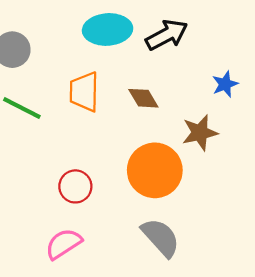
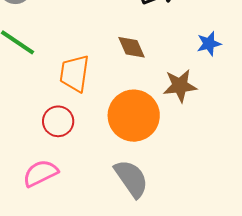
orange trapezoid: (84, 92) -> (75, 73), moved

